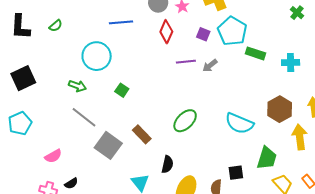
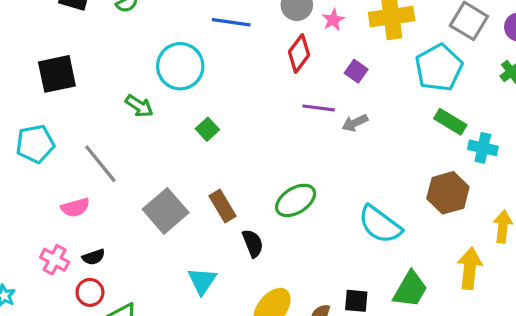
cyan pentagon: (232, 31) -> (439, 68), moved
green rectangle: (255, 53) -> (450, 122), moved
brown hexagon: (280, 109) -> (448, 193), moved
gray line: (84, 117) -> (100, 164), moved
black semicircle: (167, 164) -> (253, 243), moved, turned -48

